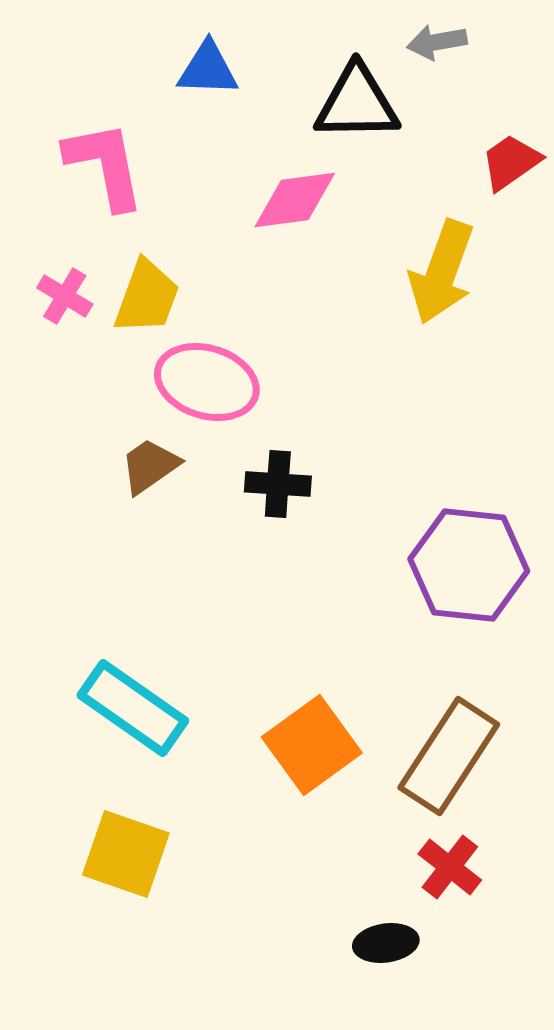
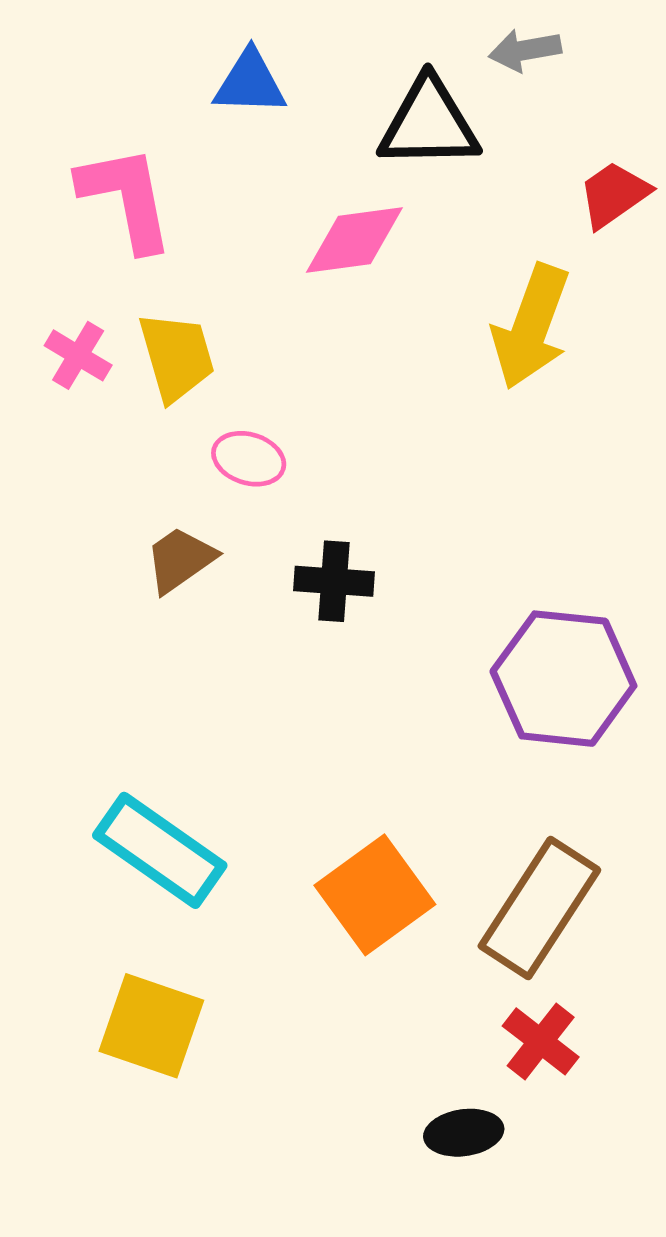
yellow trapezoid: (147, 297) -> (177, 357), turned -36
pink ellipse: (207, 382) -> (249, 459), size x0.6

